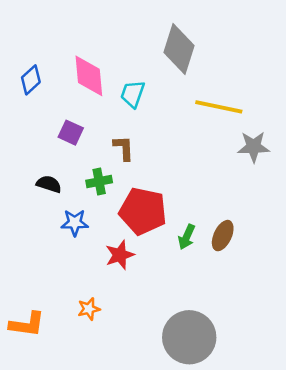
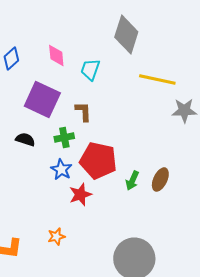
pink diamond: (89, 76) -> (56, 56), size x0.7
purple square: (71, 133) -> (42, 100), size x1.8
blue star: (75, 223) -> (61, 170), moved, turned 30

